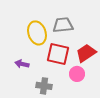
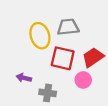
purple arrow: (22, 64) -> (24, 78), moved

